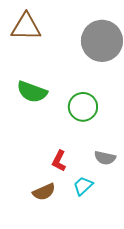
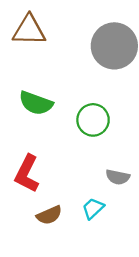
red L-shape: (59, 161) -> (27, 174), moved, size x1.6

